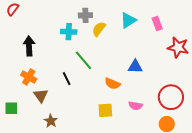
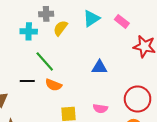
pink rectangle: (157, 24) -> (122, 21), turned -32
black line: (67, 79) -> (27, 81), turned -64
orange semicircle: (112, 84) -> (53, 85), moved

